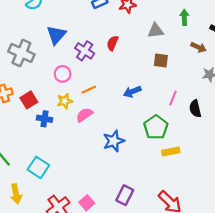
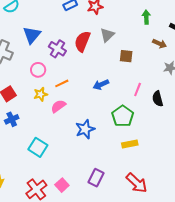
gray triangle: (156, 31) -> (107, 35), moved, turned -35
red semicircle: (113, 43) -> (82, 41), size x1.5
blue cross: (45, 119) -> (12, 119), moved, turned -32
yellow rectangle: (171, 152) -> (130, 144), moved
cyan square: (38, 167) -> (38, 147), moved

